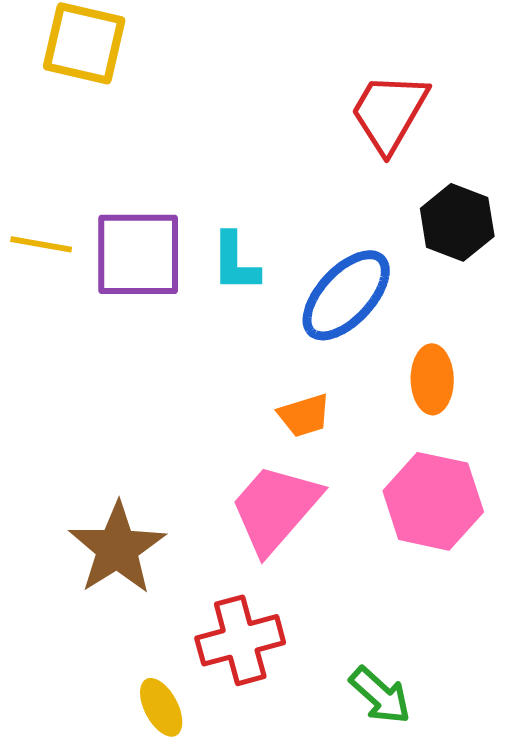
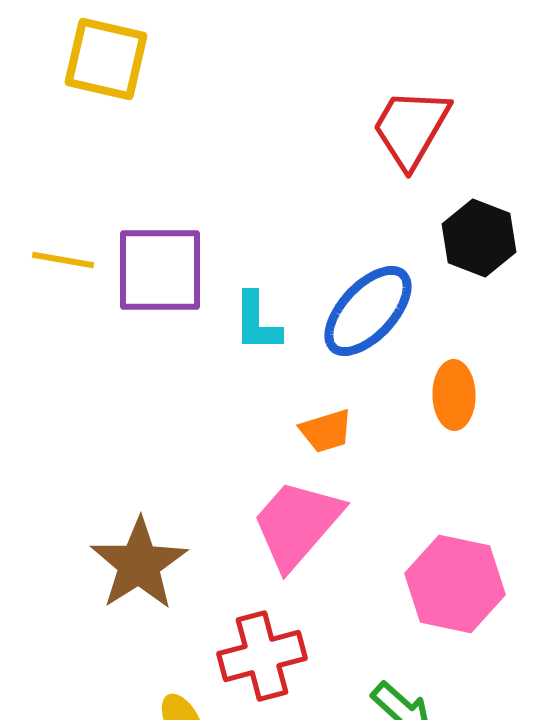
cyan L-shape: (235, 262) -> (257, 322), moved
pink hexagon: (433, 501) -> (455, 584), moved

